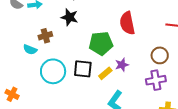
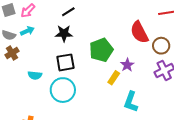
red semicircle: (127, 23) -> (139, 32), moved
brown cross: (45, 36) -> (12, 53), moved
black square: (83, 69) -> (65, 62), moved

